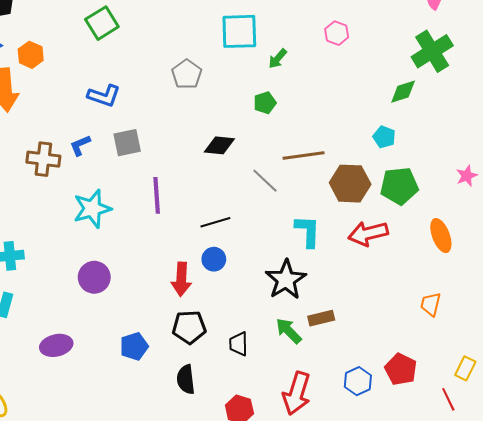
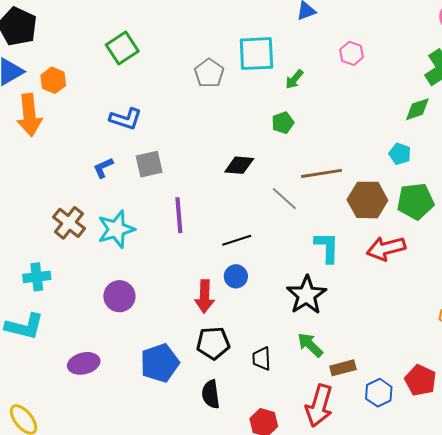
gray pentagon: (187, 74) -> (209, 73), moved
brown cross: (43, 159) -> (69, 223), moved, turned 32
brown rectangle: (321, 318) -> (343, 368), moved
blue pentagon: (134, 346) -> (160, 363), size x1.4

